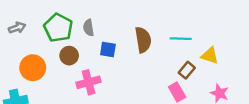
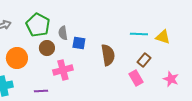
gray semicircle: (89, 28) -> (63, 33), moved
brown semicircle: (143, 40) -> (108, 55), moved
yellow triangle: (210, 56) -> (163, 37), moved

